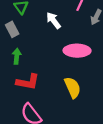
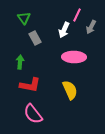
white arrow: (54, 20) -> (64, 30), moved, turned -119
gray rectangle: (12, 29) -> (35, 38), moved

